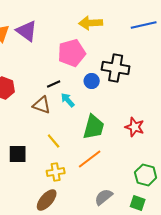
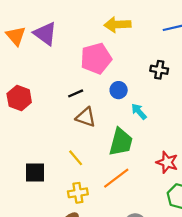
black cross: (116, 68) -> (159, 70), moved, size x0.6
cyan arrow: (68, 100) -> (139, 112), moved
brown triangle: (42, 105) -> (86, 117), moved
red star: (135, 127) -> (167, 162), moved

